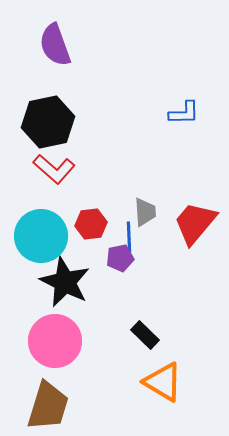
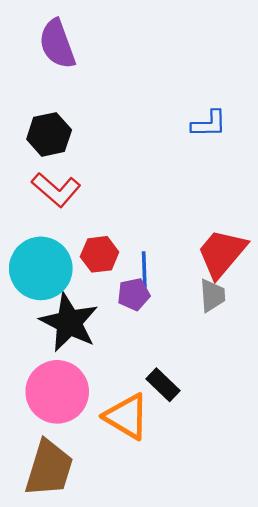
black hexagon: (48, 122) -> (49, 134), size x0.7
gray trapezoid: (145, 212) -> (212, 295), moved
orange triangle: (163, 382) -> (127, 417), moved

